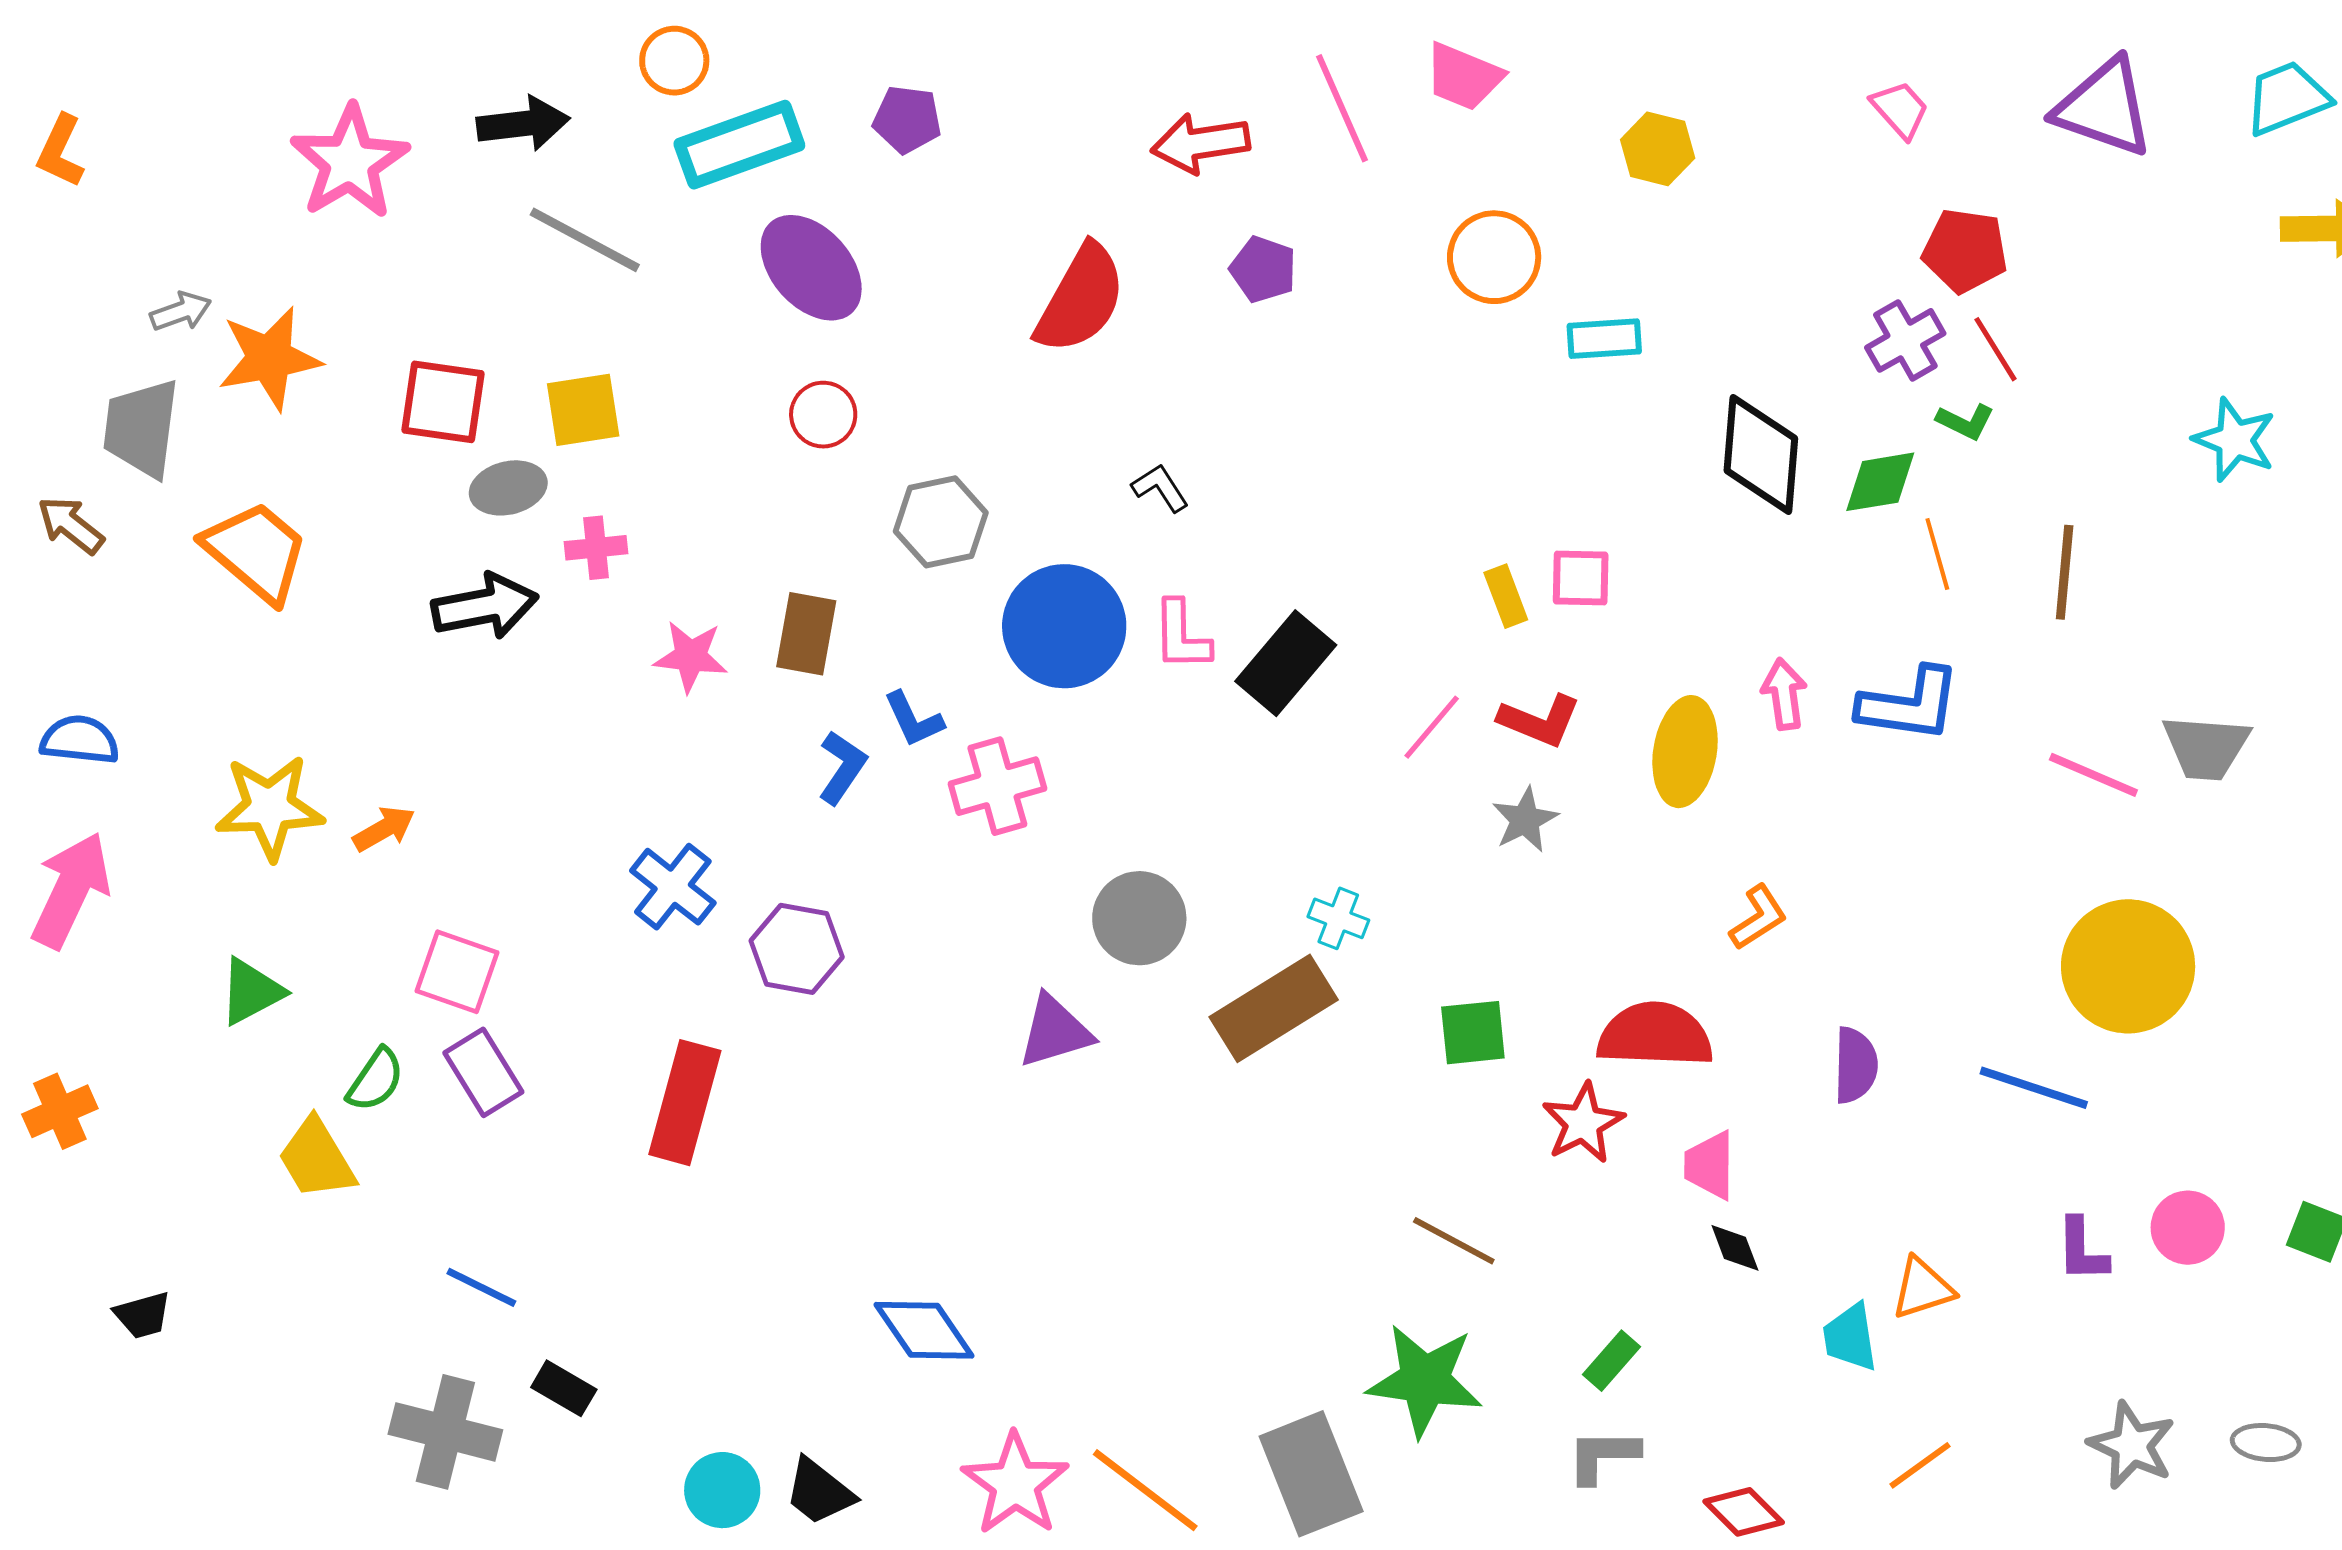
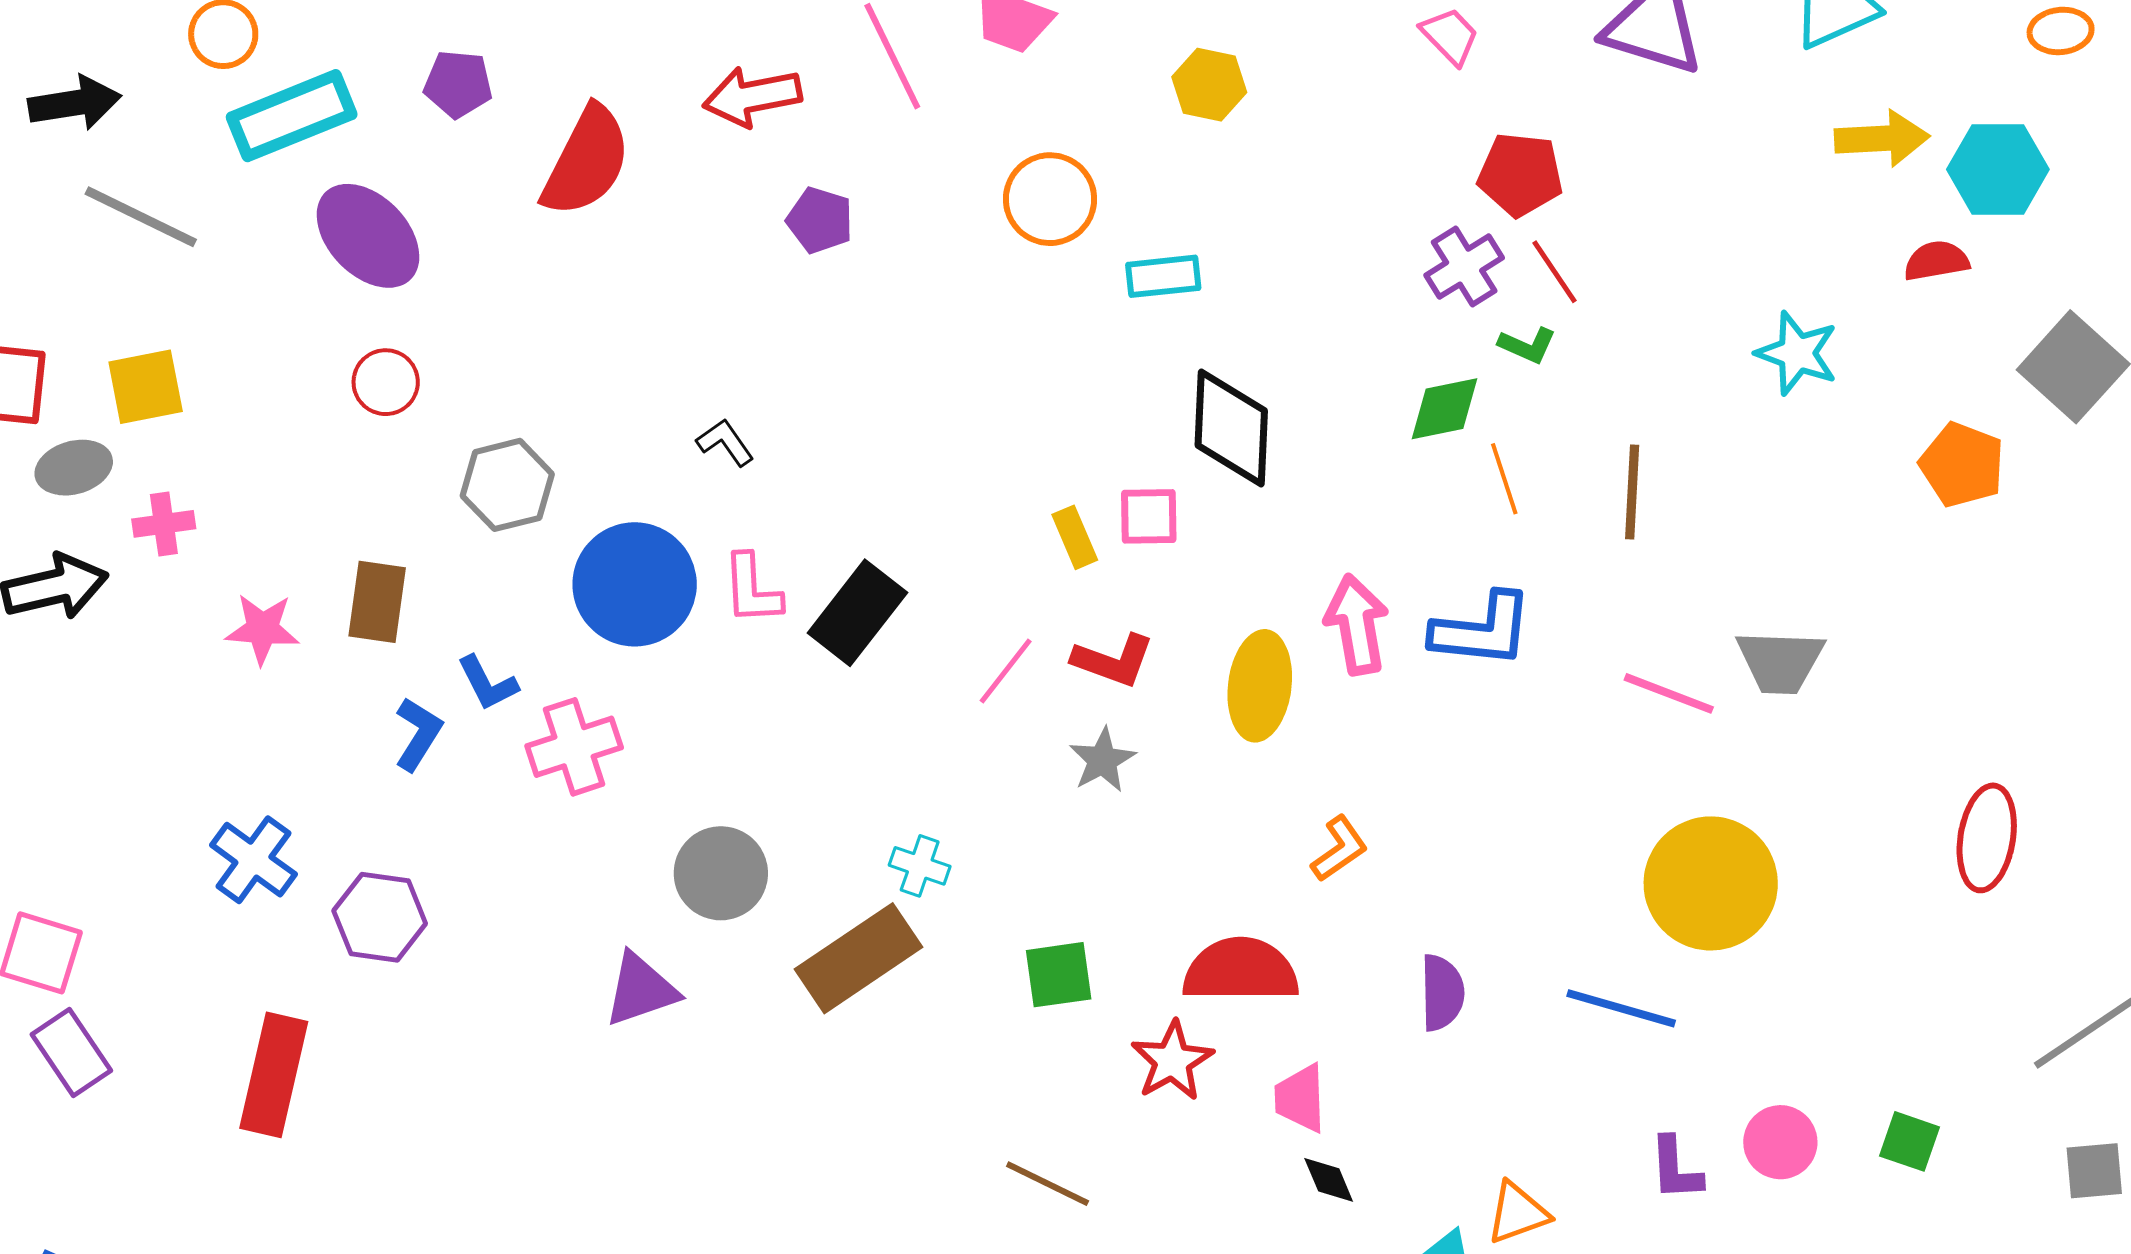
red semicircle: (1081, 299) -> (586, 161), moved
black diamond: (1761, 454) -> (1231, 428), moved
pink arrow: (1784, 694) -> (1357, 625), size x1.4

